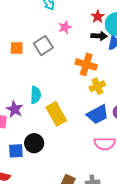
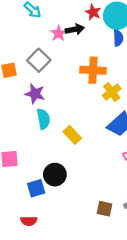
black arrow: (99, 36) -> (75, 29), moved
purple star: (14, 109) -> (35, 94), moved
yellow rectangle: (56, 114) -> (72, 135), size x0.7

